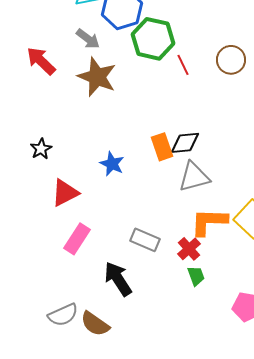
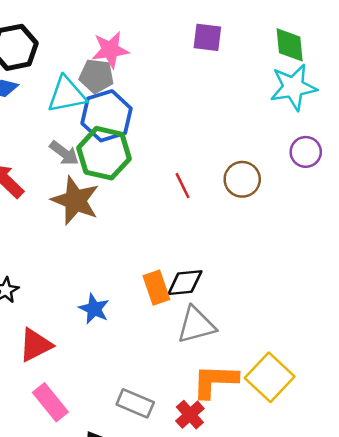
green hexagon: (153, 39) -> (104, 153), moved
pink rectangle: (77, 239) -> (50, 402), turned -72

